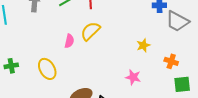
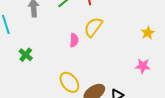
green cross: (11, 66) -> (26, 55), moved, turned -32
yellow ellipse: (47, 69) -> (69, 82), moved

